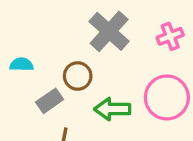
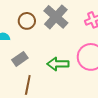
brown circle: (78, 76) -> (27, 21), moved

